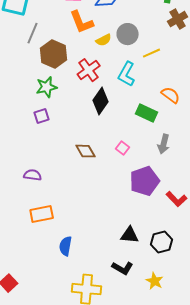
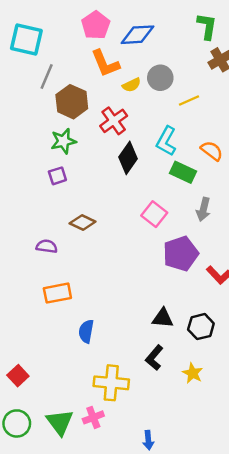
cyan L-shape: (127, 74) -> (166, 141), moved
pink square: (123, 148) -> (154, 214), size x1.5
brown diamond: (86, 151) -> (83, 222), moved, turned -35
black L-shape: (123, 268) -> (154, 358), turned 100

